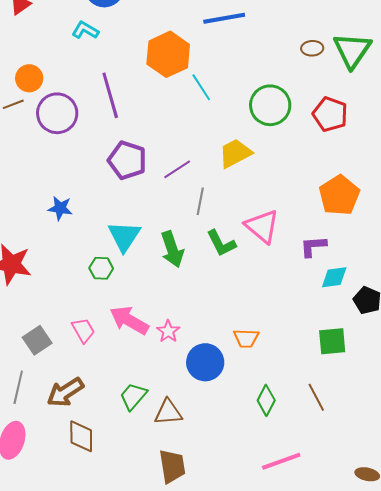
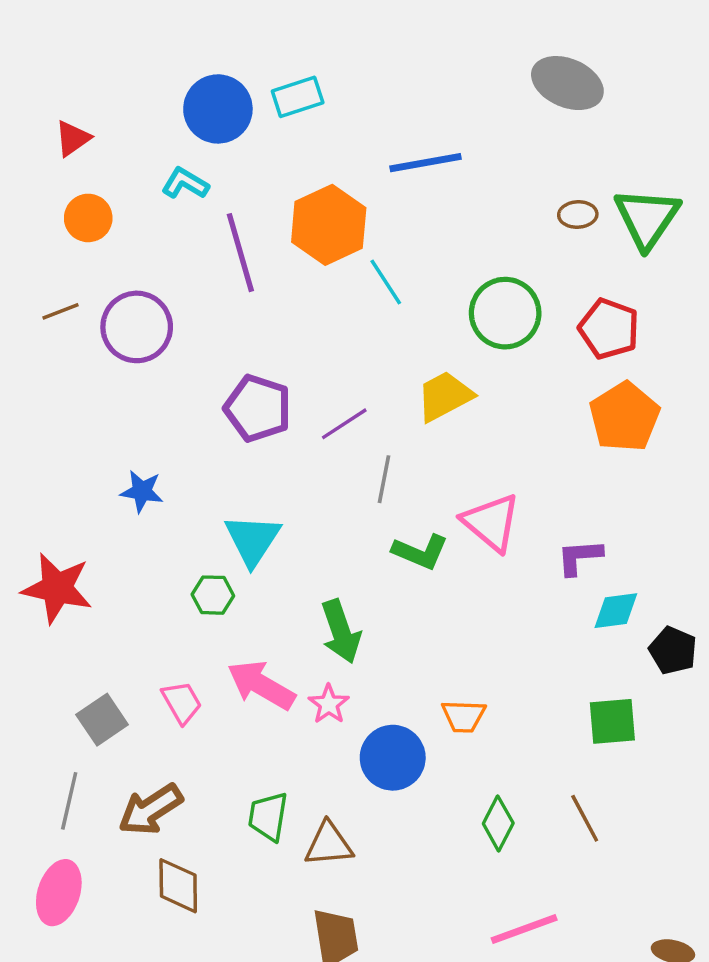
orange circle: (29, 78) -> (88, 218), moved
purple line: (110, 95) -> (240, 253), moved
orange pentagon: (339, 195) -> (624, 417), moved
green L-shape: (221, 243) -> (420, 552), turned -40
green arrow: (172, 249) -> (341, 631), moved
green trapezoid: (133, 396) -> (268, 817), turned -32

